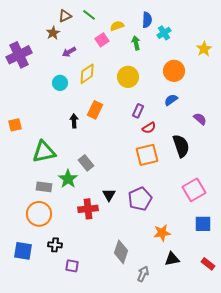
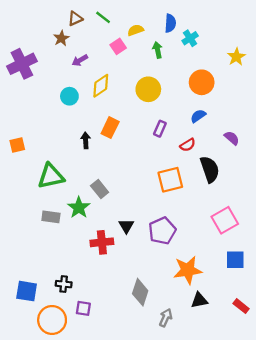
red semicircle: (149, 128) -> (188, 145), moved
orange circle: (39, 214) -> (52, 320), moved
orange star: (162, 233) -> (188, 270), size x1.4

